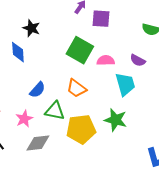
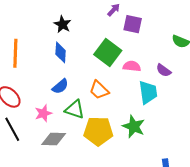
blue diamond: (18, 52) -> (61, 52), moved

